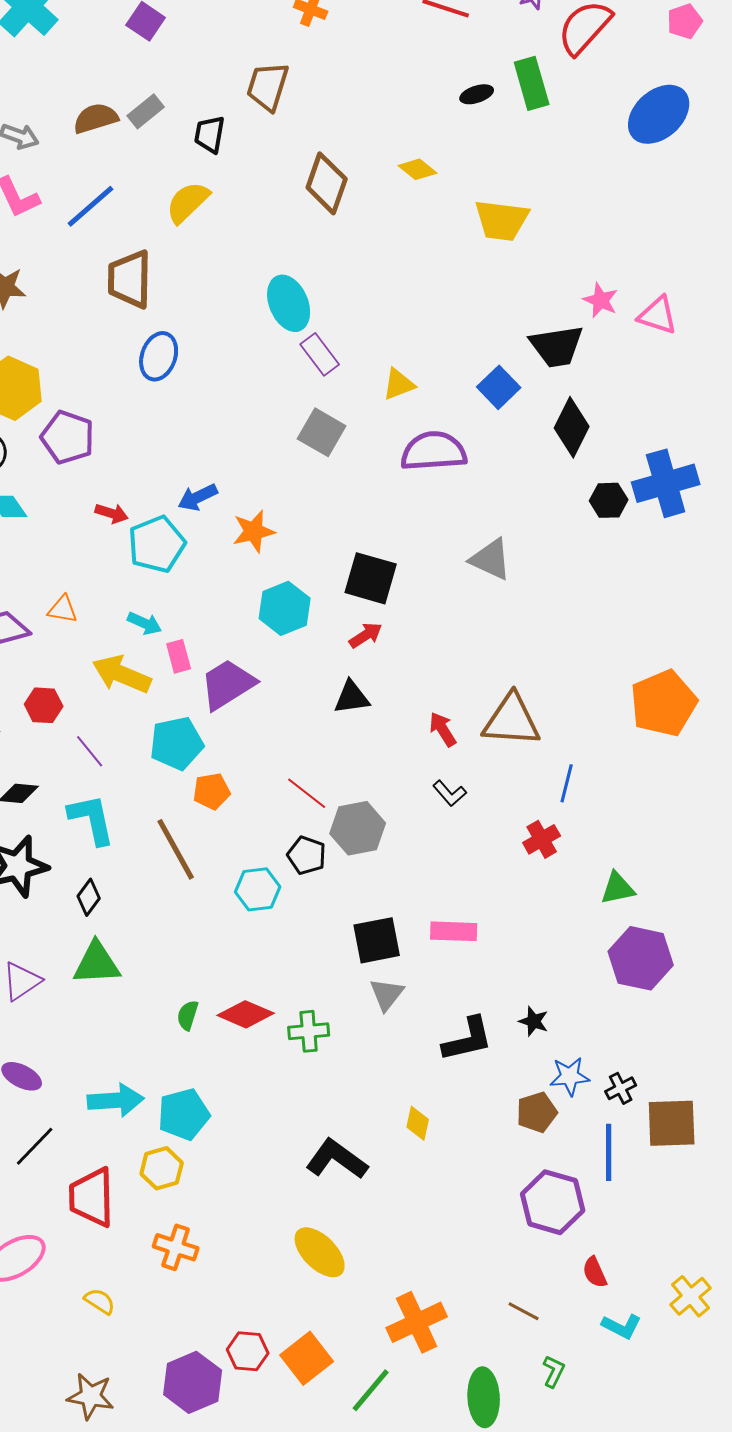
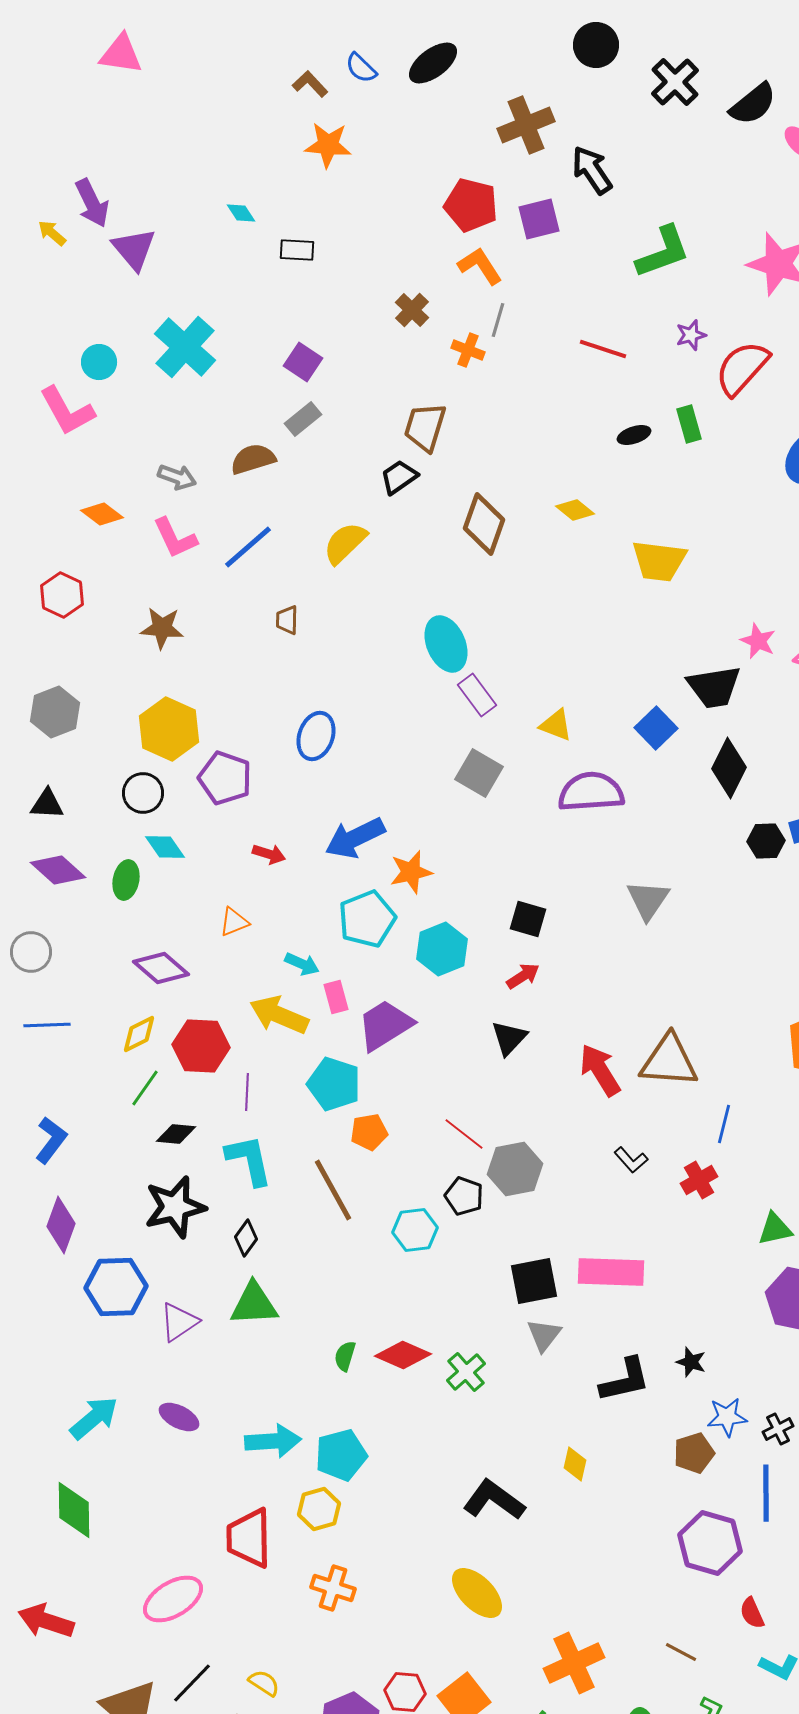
green rectangle: (532, 83) -> (689, 424), size x0.7
gray rectangle: (146, 111) -> (303, 419), moved
black trapezoid: (210, 134) -> (399, 477), moved, turned 45
brown trapezoid: (130, 279) -> (287, 620), size x0.5
blue ellipse: (159, 356) -> (316, 736), moved
yellow triangle: (399, 384) -> (556, 725), turned 42
blue arrow: (198, 497) -> (355, 838), size x1.5
cyan pentagon: (157, 544) -> (367, 919), moved
gray triangle: (491, 559) -> (648, 900), turned 39
black square: (371, 578) -> (528, 919), size x0.7
orange triangle: (63, 609) -> (234, 922), moved, turned -32
black triangle: (352, 697) -> (509, 1038), turned -39
red hexagon: (44, 705) -> (201, 1046), size x1.5
red arrow: (443, 729) -> (600, 1070), size x1.5
cyan pentagon: (177, 743) -> (334, 1084), turned 30
purple line: (90, 751) -> (247, 1092), turned 42
black L-shape: (450, 793) -> (631, 1160), moved
pink rectangle: (454, 931) -> (611, 1272), size x1.4
green cross: (309, 1031) -> (466, 1372), turned -36
black line: (35, 1146) -> (192, 1683), moved
yellow semicircle: (100, 1301) -> (264, 1683), moved

